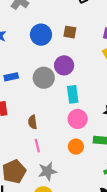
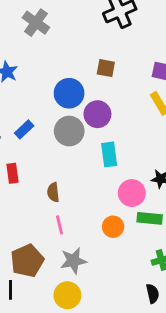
blue circle: (41, 35) -> (69, 93), moved
blue rectangle: (11, 77) -> (24, 129), turned -32
pink circle: (78, 119) -> (132, 193), moved

